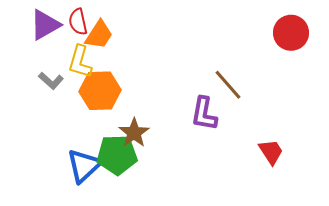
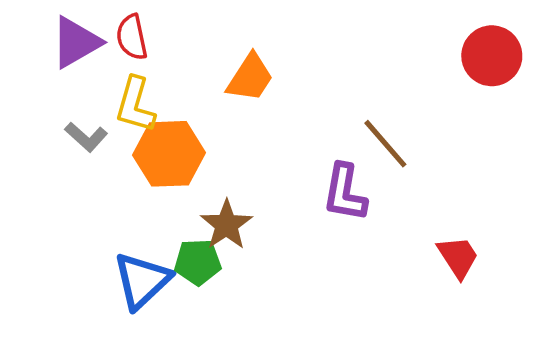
orange trapezoid: (99, 35) -> (250, 78), moved
green pentagon: (117, 155) -> (198, 262), size x0.7

